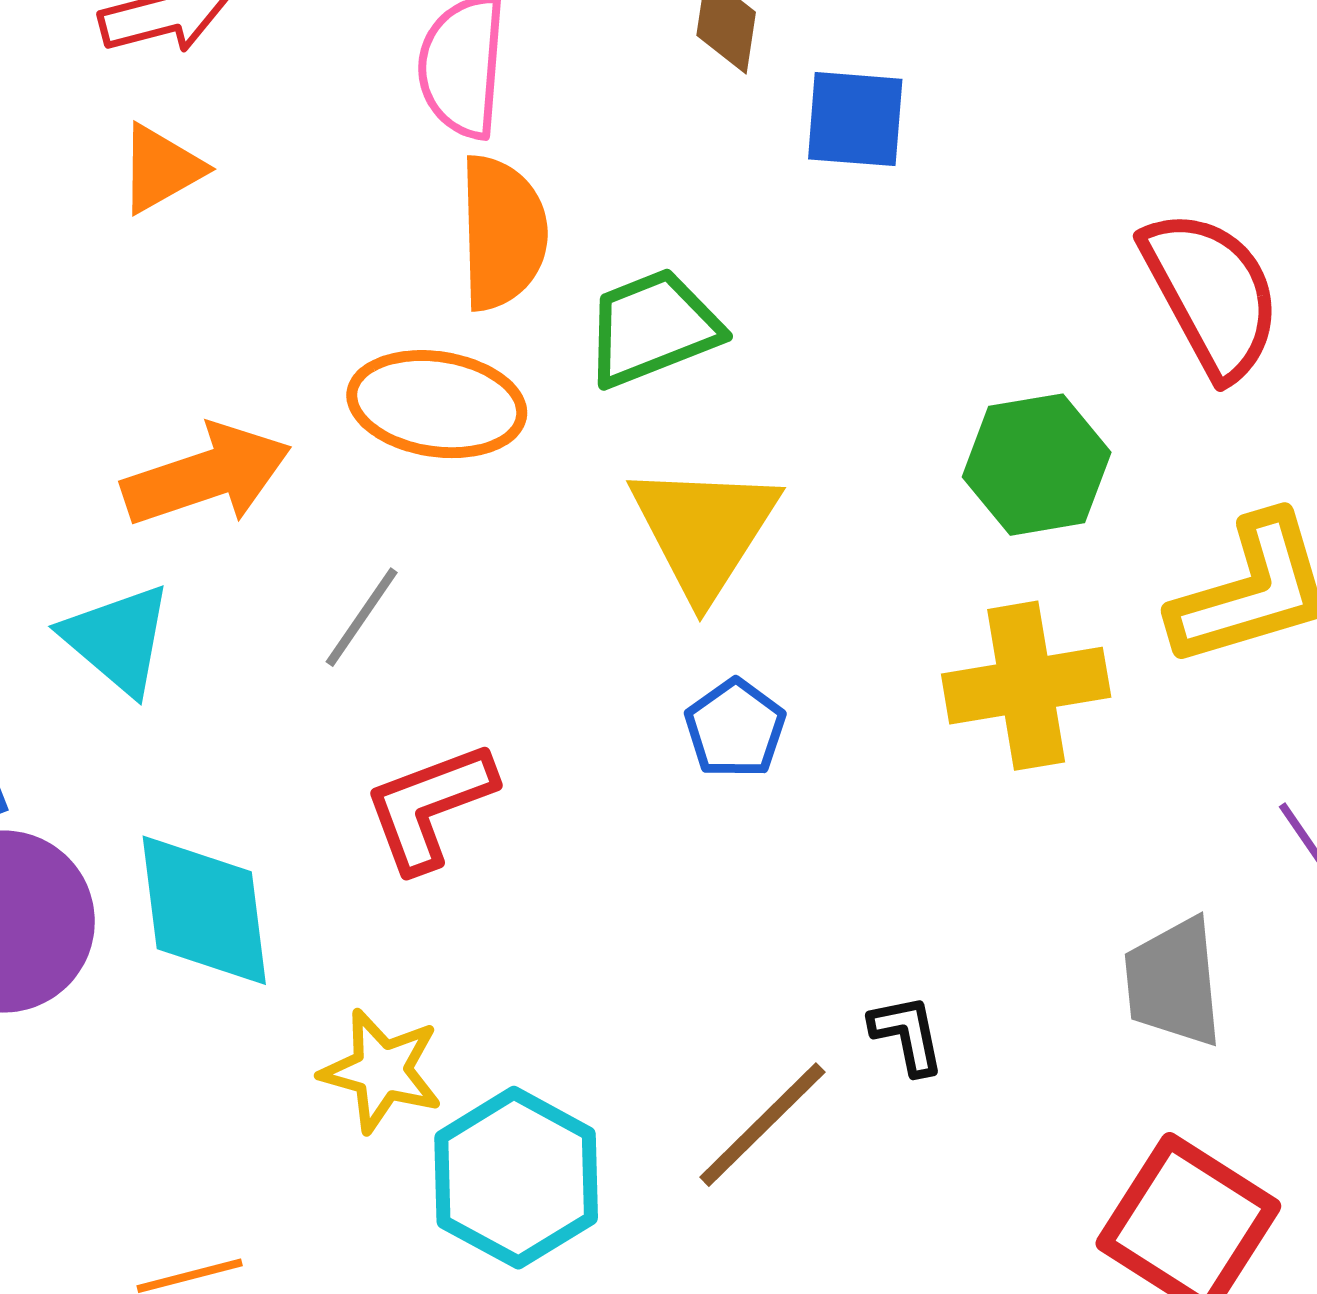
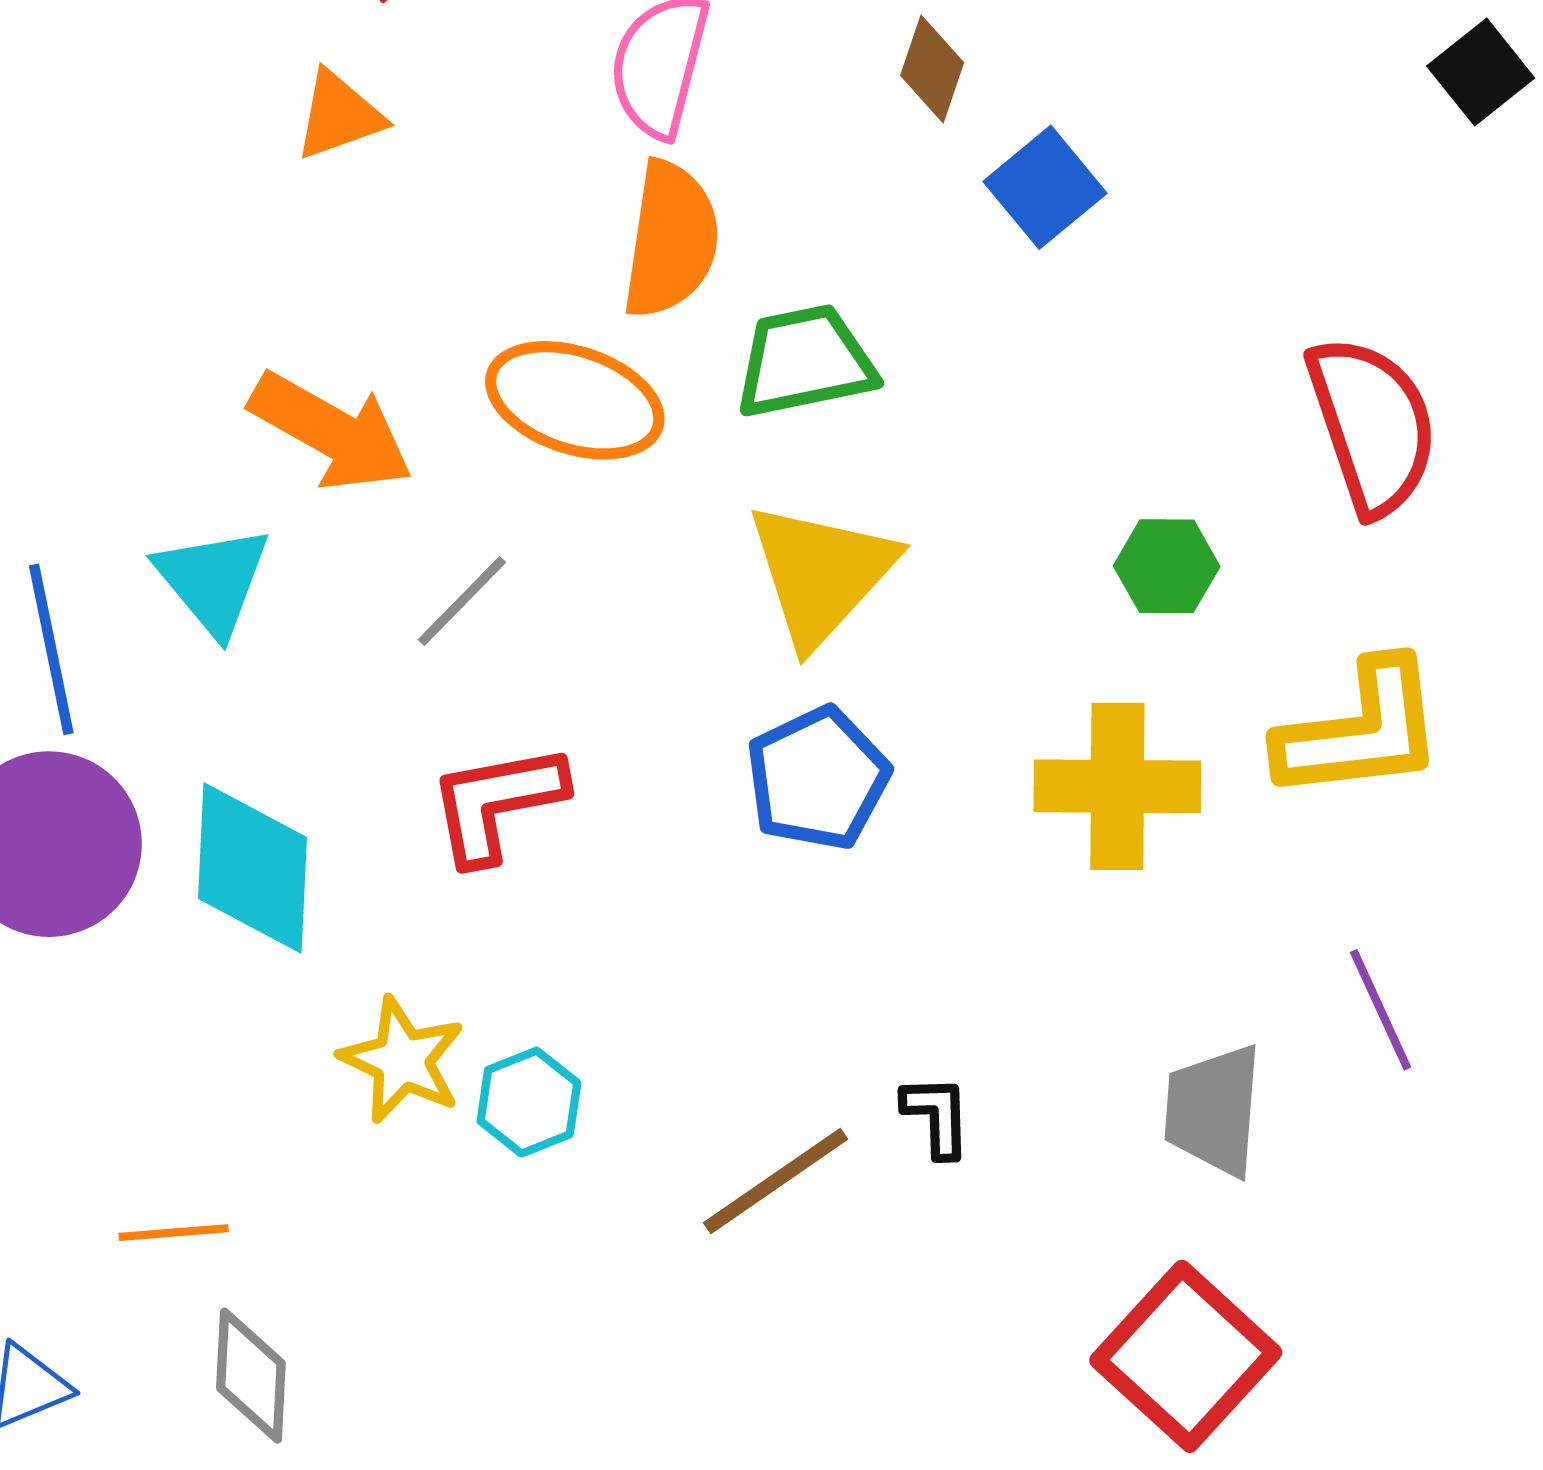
blue square: (855, 119) -> (1045, 187), turned 36
green hexagon: (1037, 465) -> (1167, 566), size x0.7
orange arrow: (207, 475) -> (331, 431), turned 38
blue pentagon: (735, 729) -> (818, 778), size x1.4
cyan hexagon: (516, 1178) -> (529, 1102), moved, size x0.6

